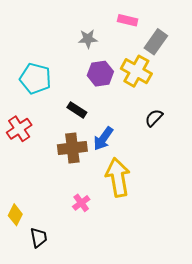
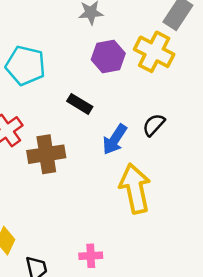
black semicircle: (154, 118) -> (154, 125), moved
brown cross: (72, 148) -> (46, 154), moved
pink cross: (81, 203) -> (91, 256), moved, turned 36

